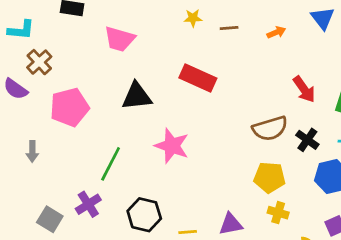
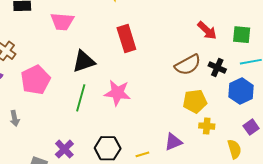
red rectangle: (198, 78) -> (126, 38), turned 60
green line: (111, 164) -> (81, 98), moved

